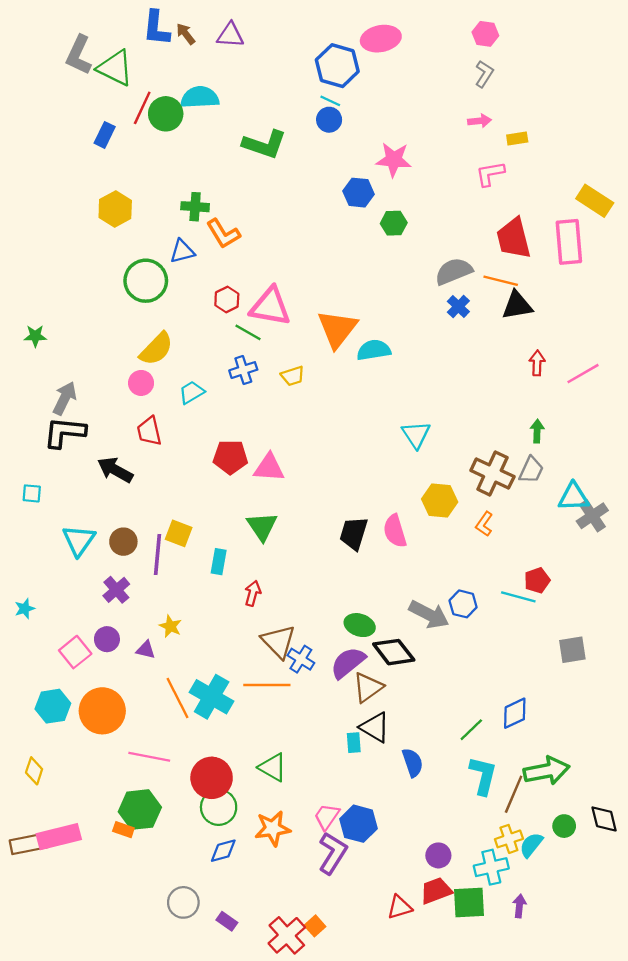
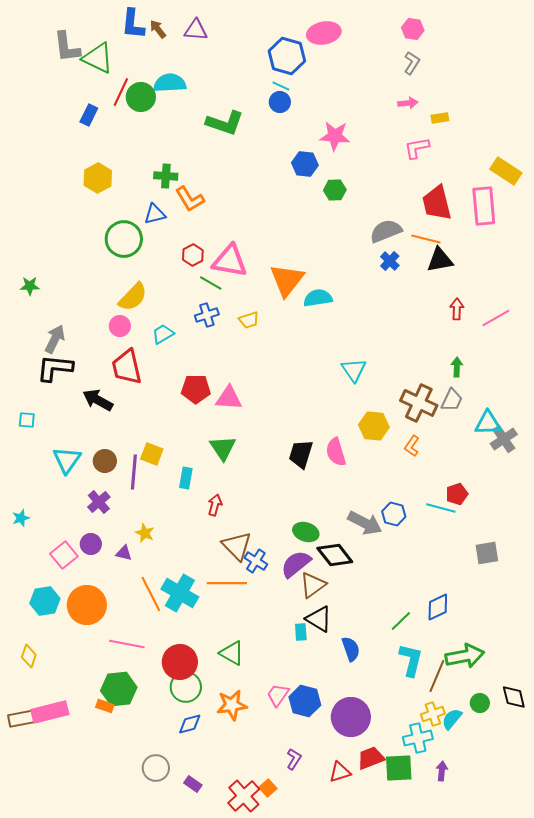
gray L-shape: (79, 55) -> (67, 47), turned -32
red trapezoid: (149, 431) -> (127, 367), size x1.4
purple L-shape: (333, 853) -> (294, 759), moved, size x0.6
purple circle: (438, 855) -> (351, 717), moved, size x1.8

